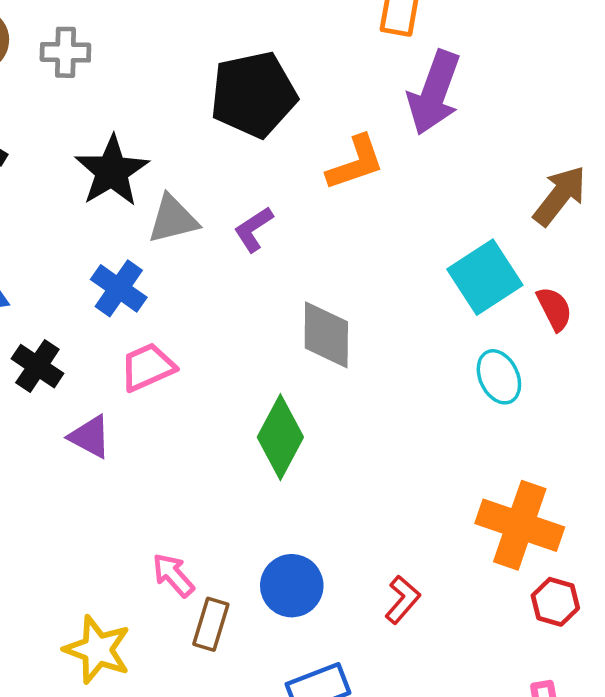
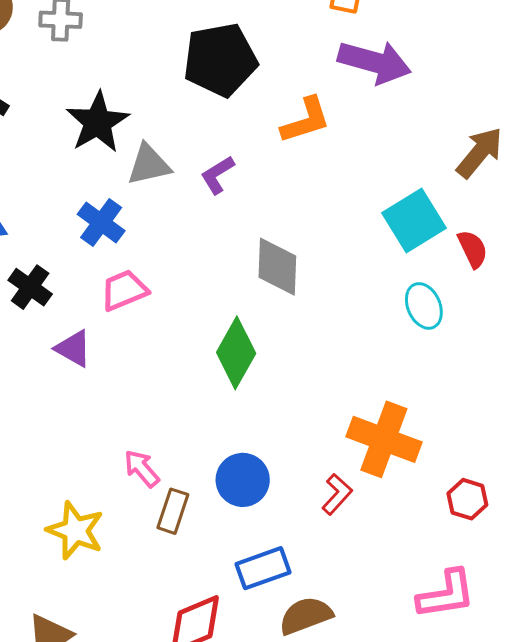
purple arrow: (434, 93) -> (375, 62), turned -96
orange cross: (520, 525) -> (384, 439), moved

